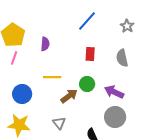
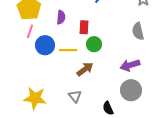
red rectangle: (90, 54) -> (84, 27), moved
green circle: (87, 84) -> (94, 44), moved
purple arrow: (114, 92) -> (130, 65), turned -42
blue circle: (22, 94) -> (45, 45), moved

